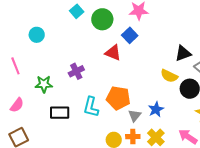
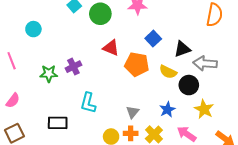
blue square: (130, 35) -> (153, 39), moved
green star: (44, 84) -> (49, 74), moved
orange pentagon: (118, 98) -> (137, 64), moved
blue star: (156, 109) -> (167, 110), moved
black rectangle: (60, 113) -> (58, 123), moved

